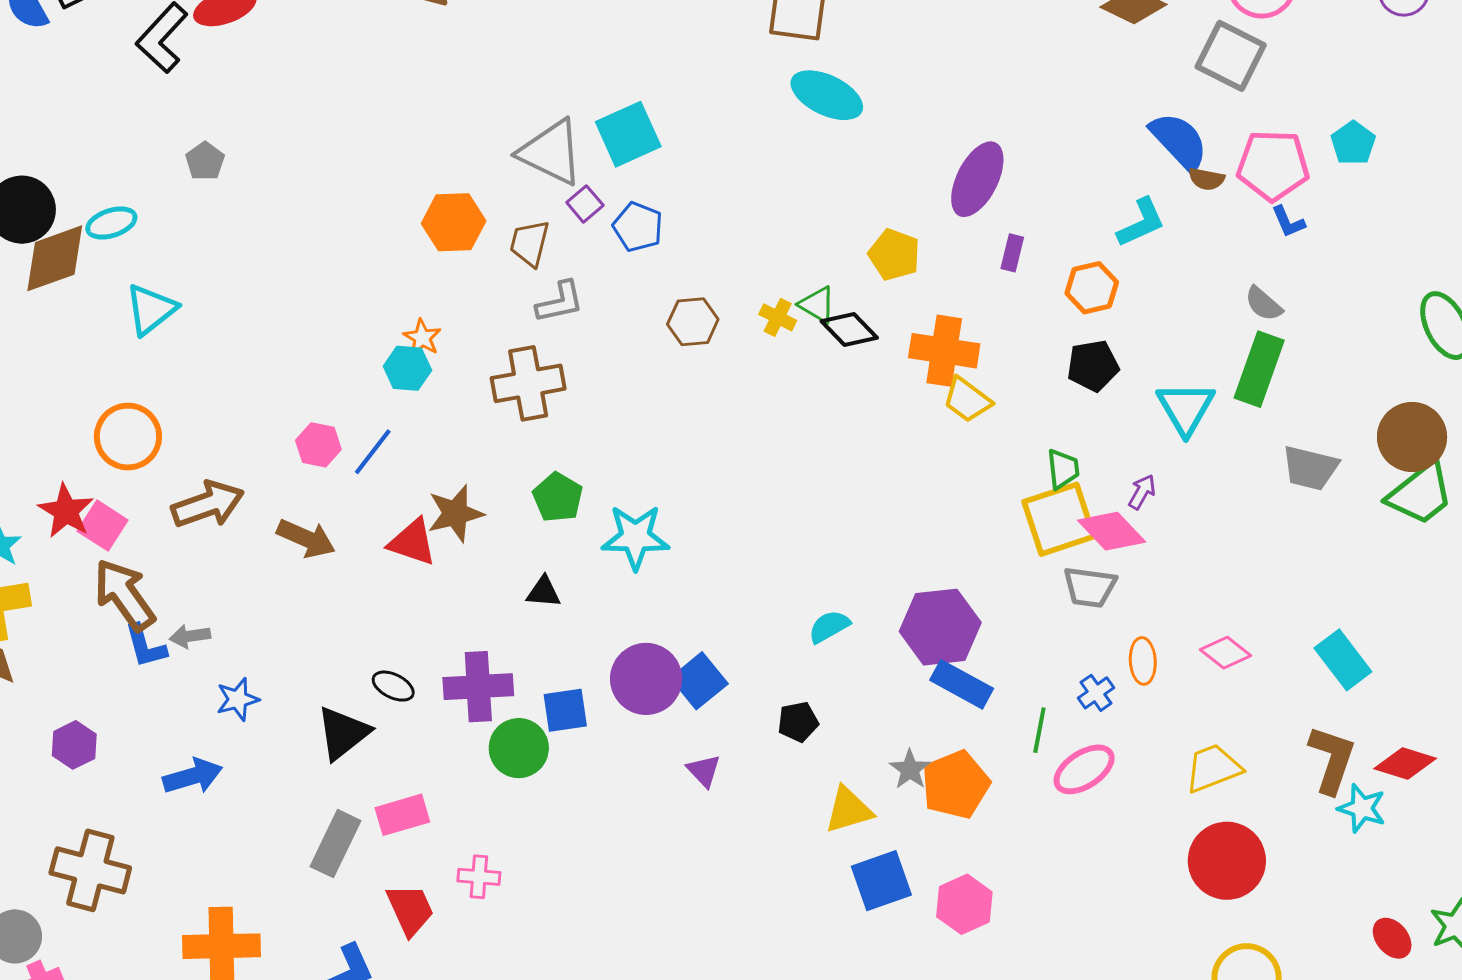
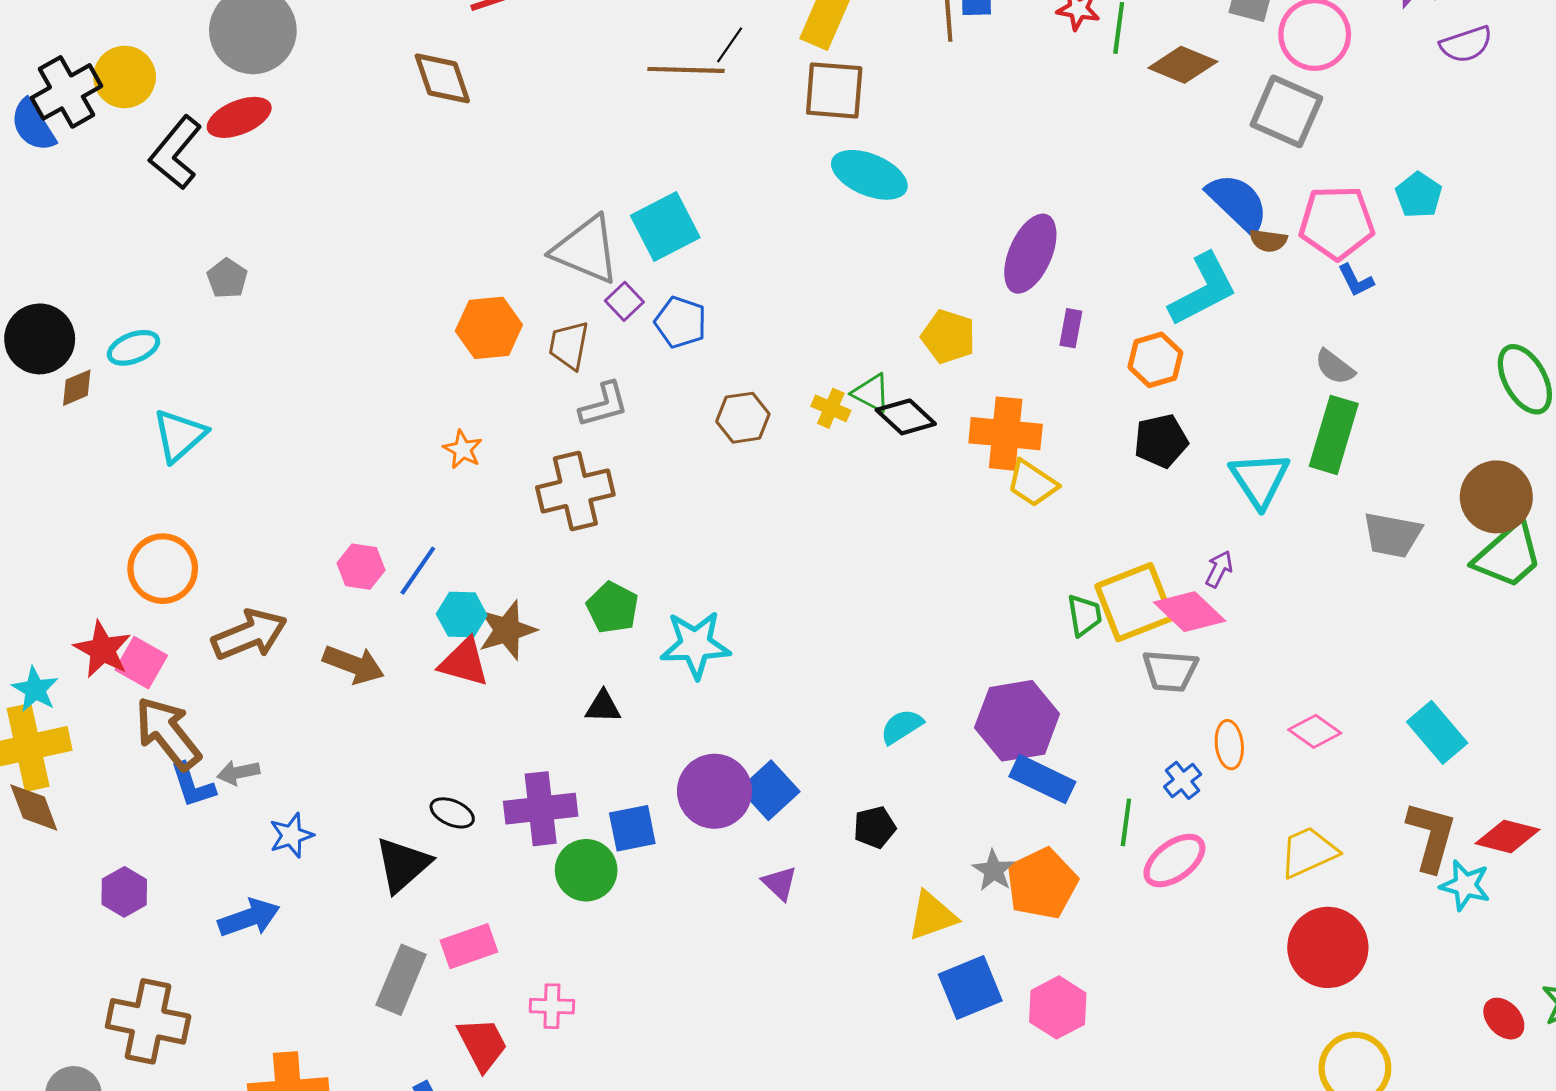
cyan L-shape: (1141, 223) -> (1203, 290), size x1.4
brown diamond: (55, 258) -> (77, 388), size x0.5
cyan hexagon: (407, 368) -> (462, 615), moved
green trapezoid: (1063, 469) -> (1084, 615), moved

